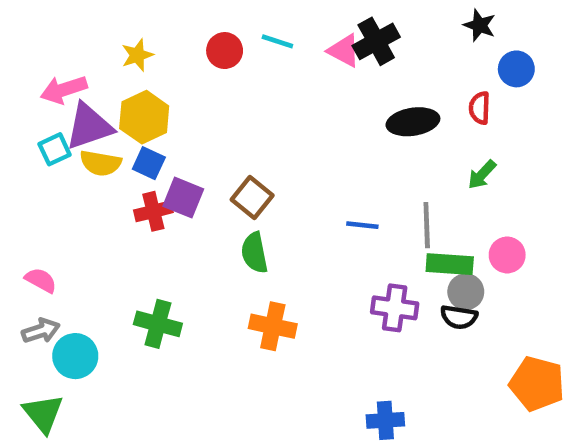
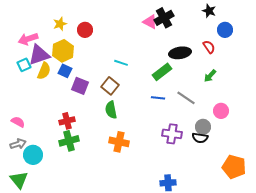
cyan line: (277, 41) -> (121, 63), moved
red circle: (225, 51) -> (85, 30), moved
red semicircle: (480, 108) -> (209, 47), turned 144
yellow semicircle: (101, 163) -> (44, 71), turned -78
red cross: (153, 211) -> (67, 121), moved
gray line: (427, 225) -> (186, 98), turned -54
green rectangle: (450, 264) -> (162, 72), moved, turned -42
green cross: (158, 324) -> (69, 141), turned -30

